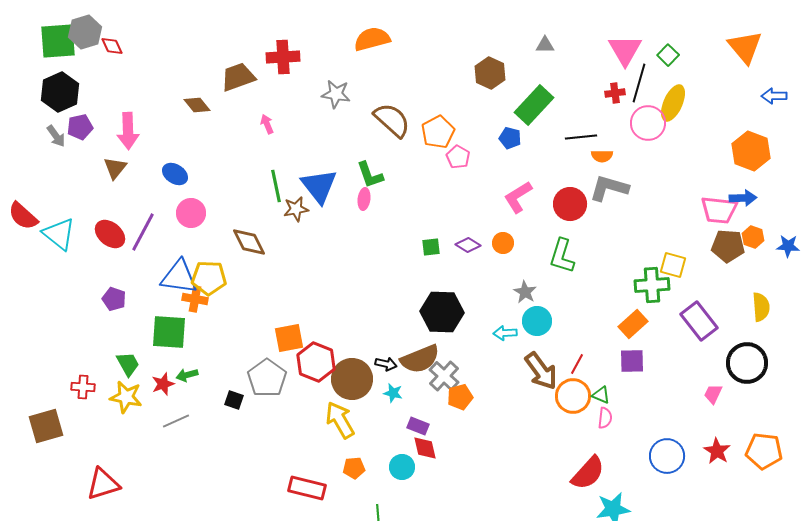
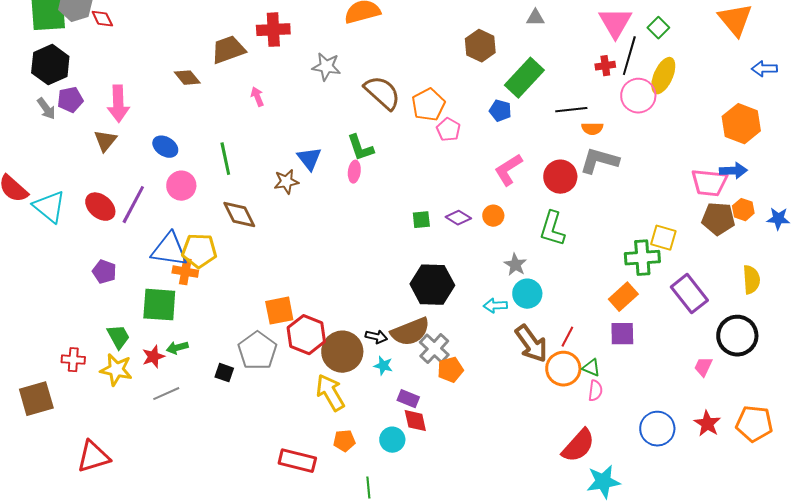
green line: (276, 186) -> (225, 159), moved
blue triangle: (319, 186) -> (309, 159), size x0.7

